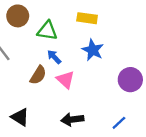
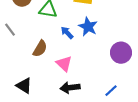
blue arrow: (54, 57) -> (67, 33), moved
pink triangle: (65, 80) -> (64, 64), moved

